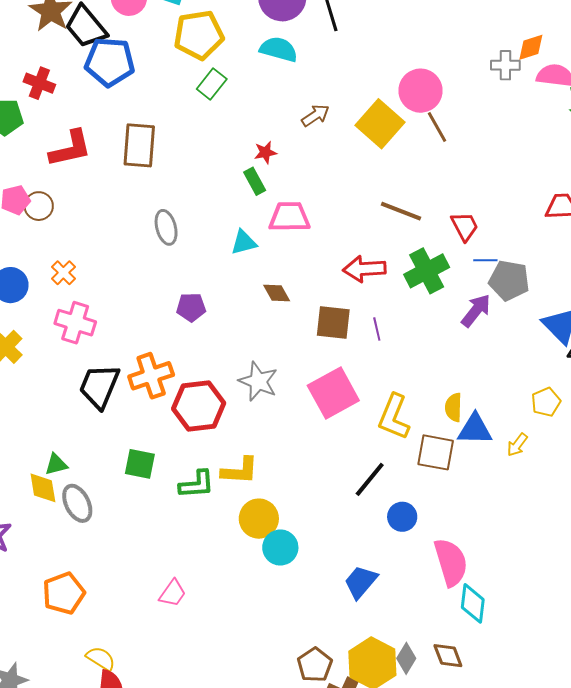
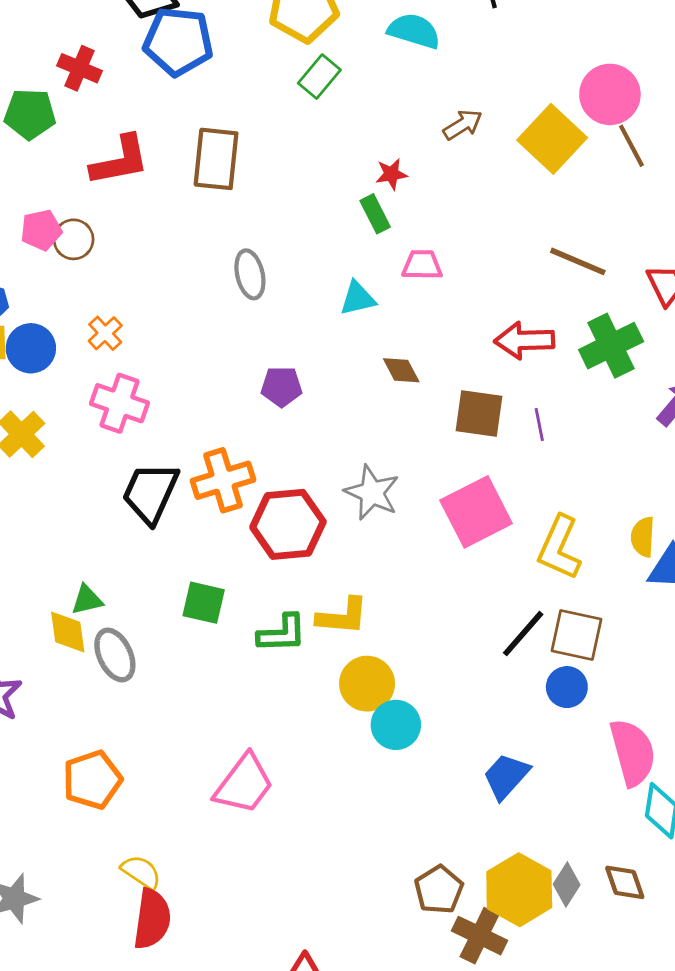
pink trapezoid: (289, 217) -> (422, 265), size x0.7
brown square: (436, 452) -> (576, 635), moved
pink trapezoid: (173, 593) -> (244, 784), size x1.6

